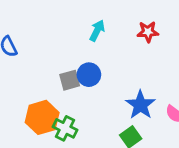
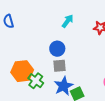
gray square: (70, 80) -> (59, 66), moved
blue star: (140, 105) -> (64, 86), moved

